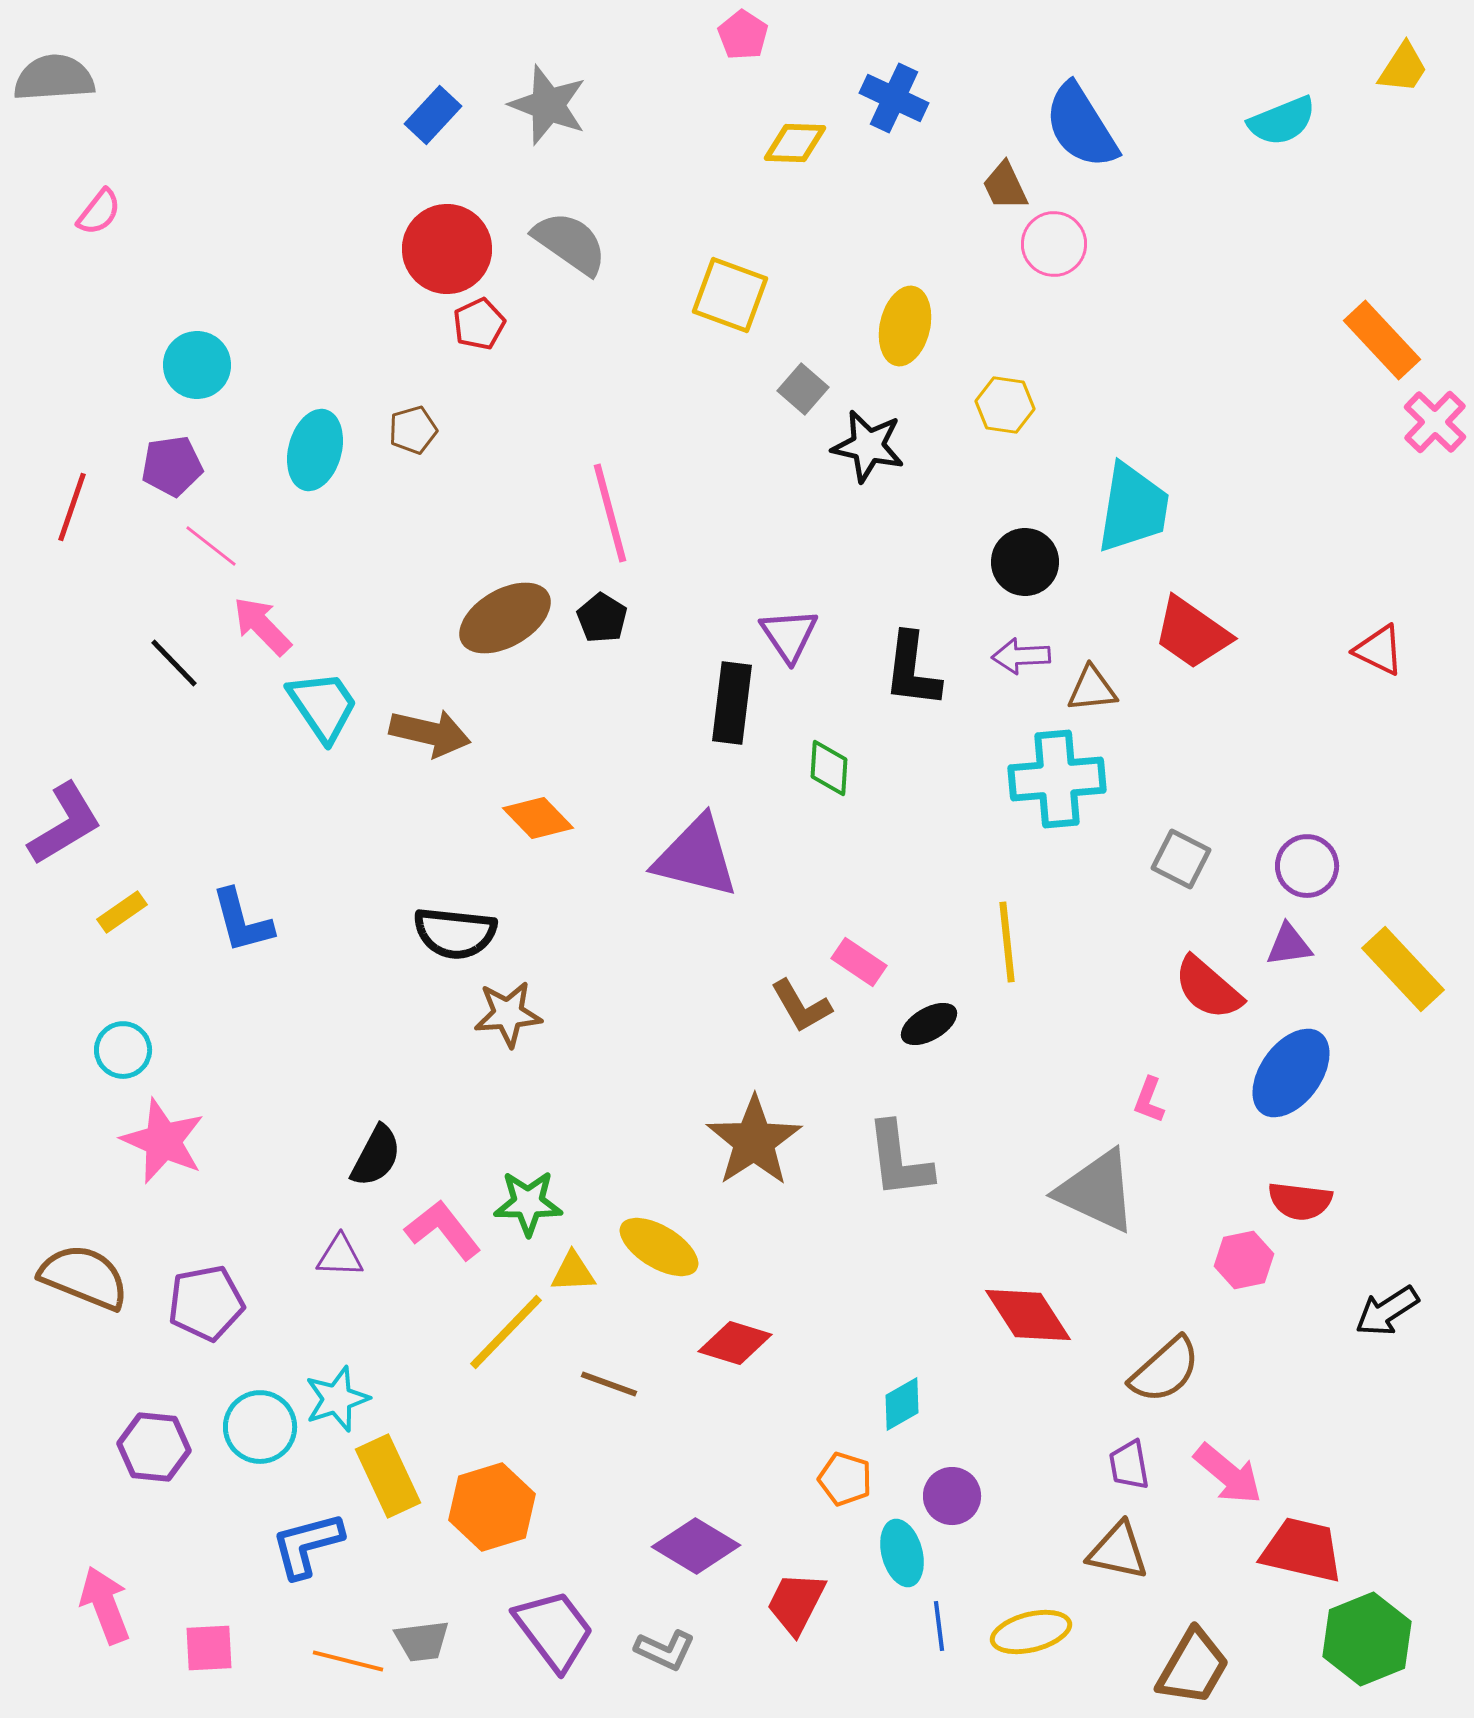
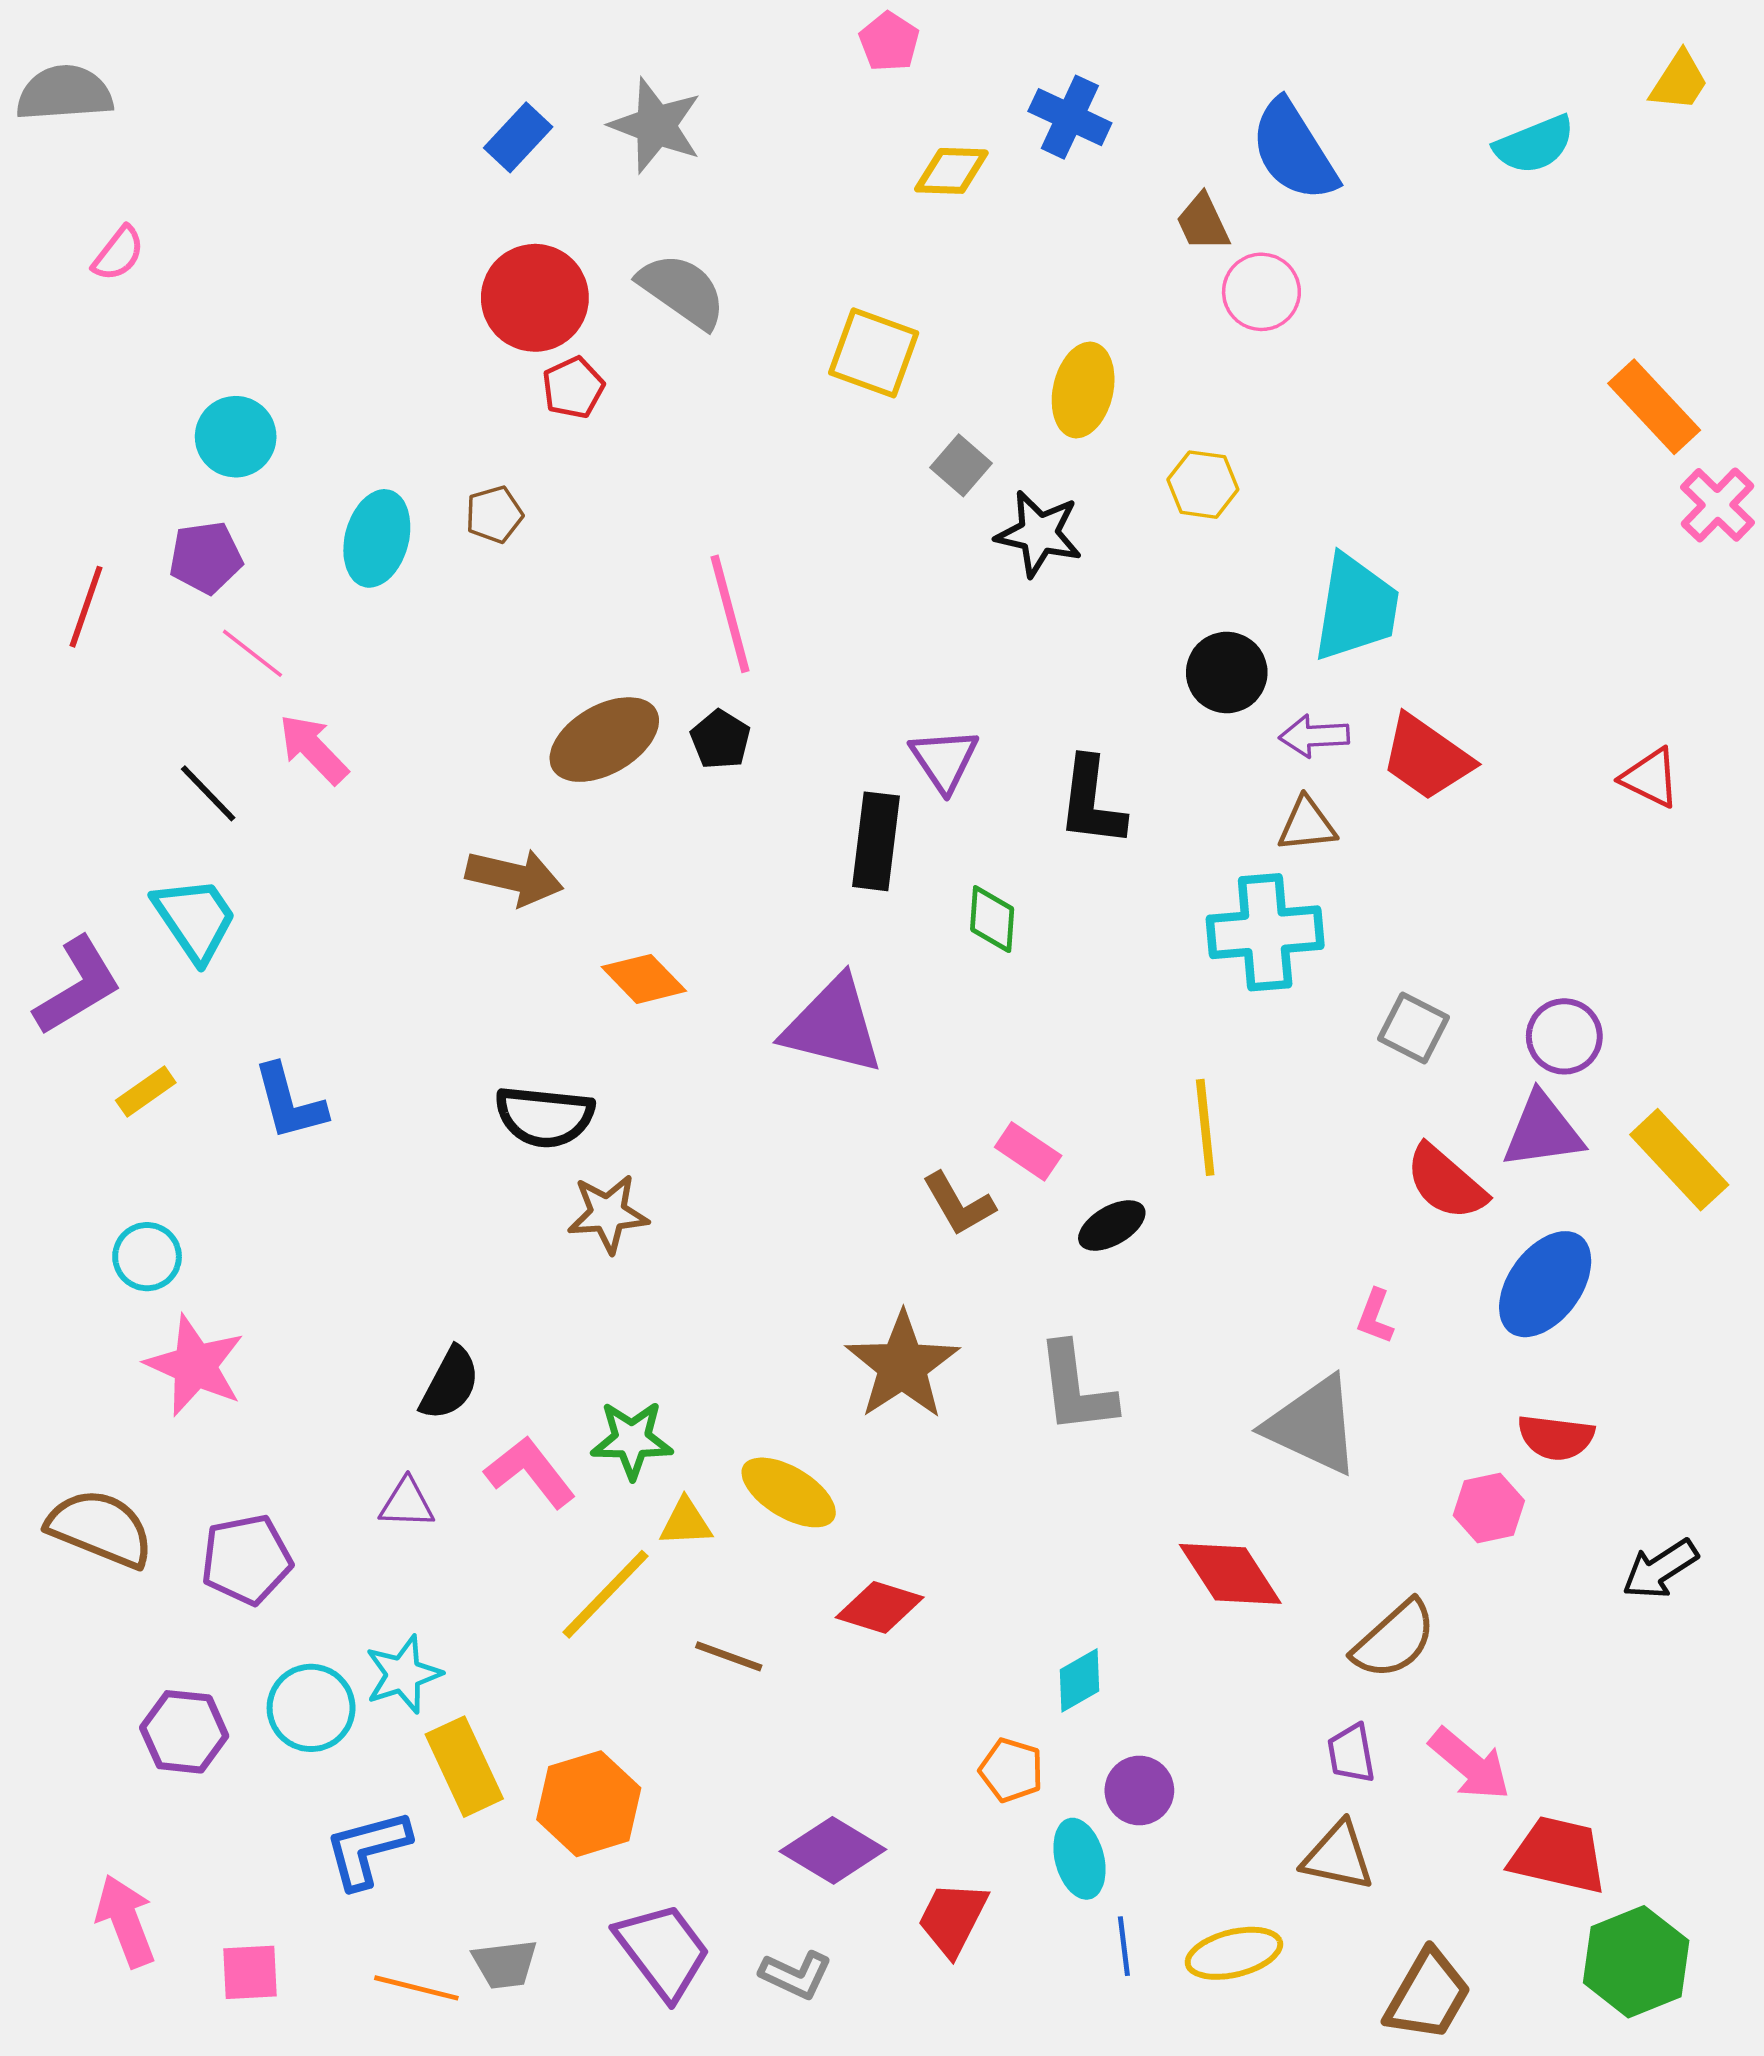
purple arrow: (1021, 656) -> (1314, 736), moved
cyan trapezoid: (323, 706) -> (195, 919), moved
purple triangle: (1289, 945) -> (1543, 1131), size x1.5

